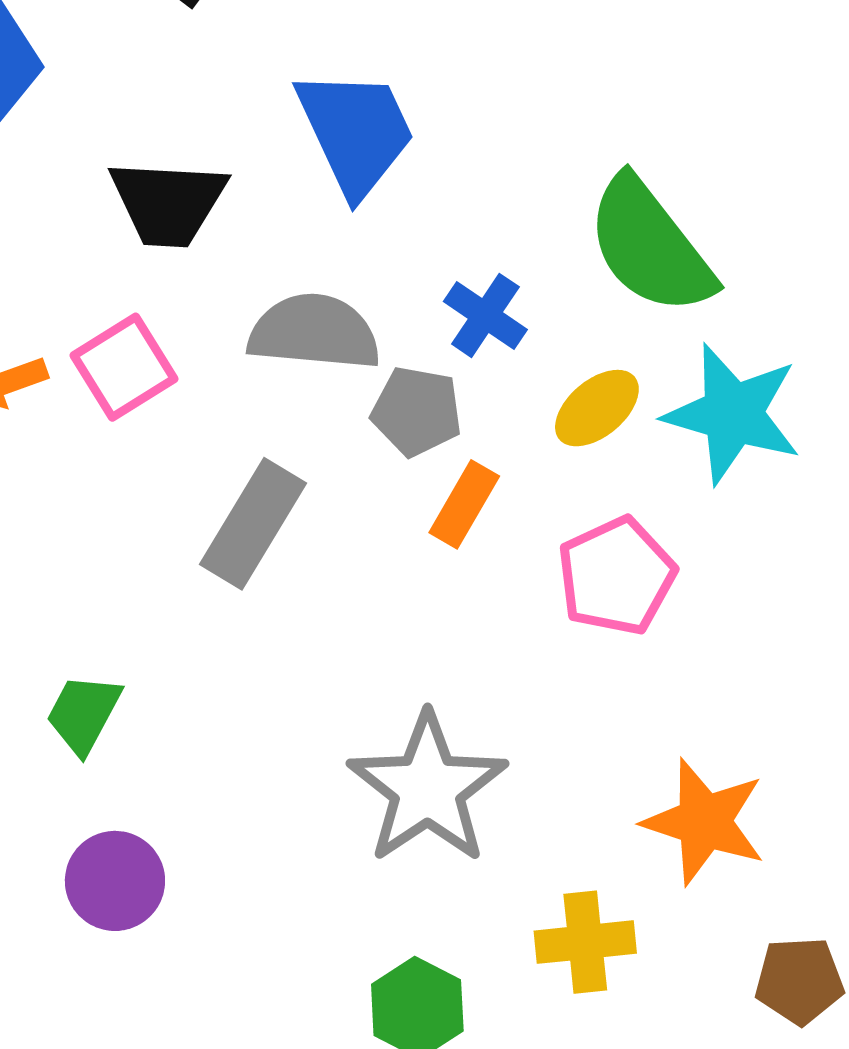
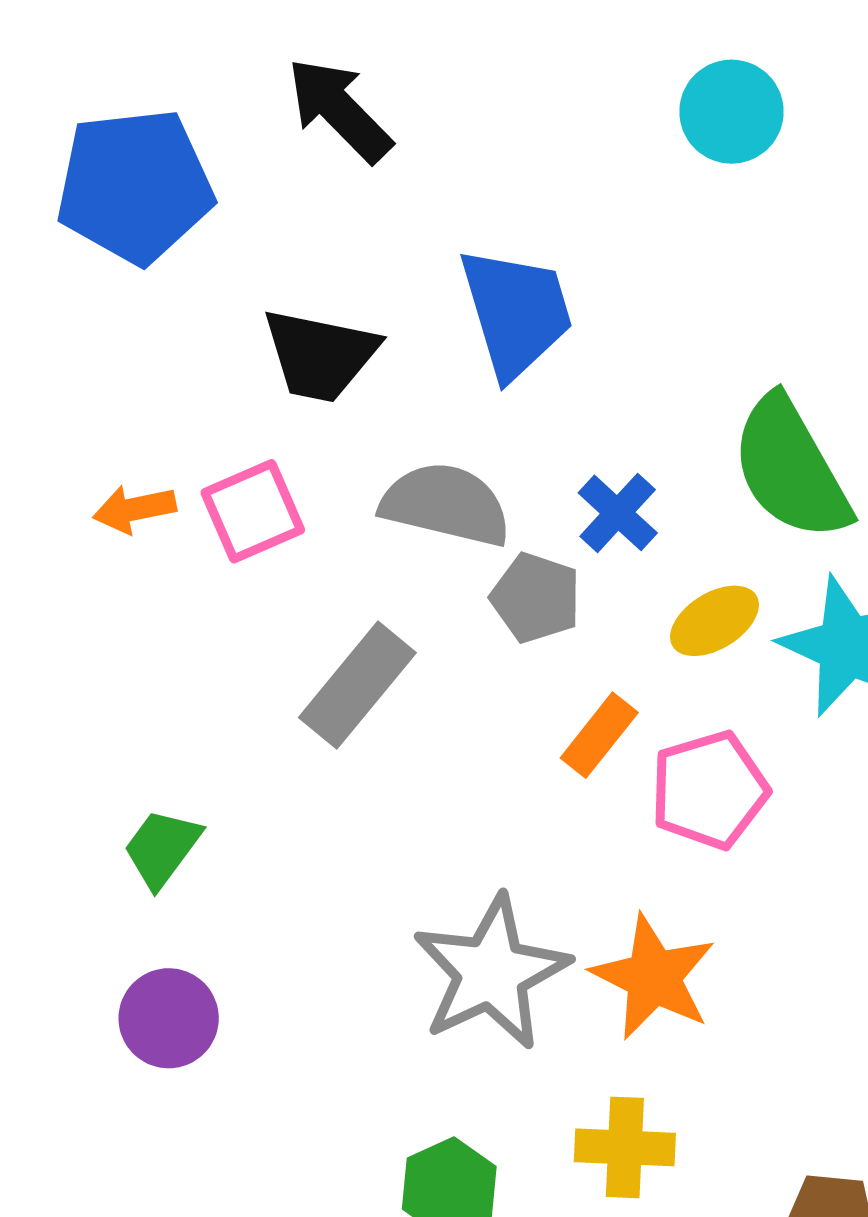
orange rectangle: (464, 504) -> (599, 735), moved
orange star: (704, 822) -> (653, 977), moved

